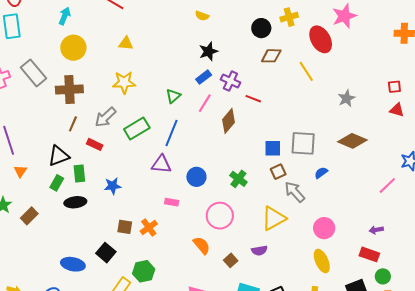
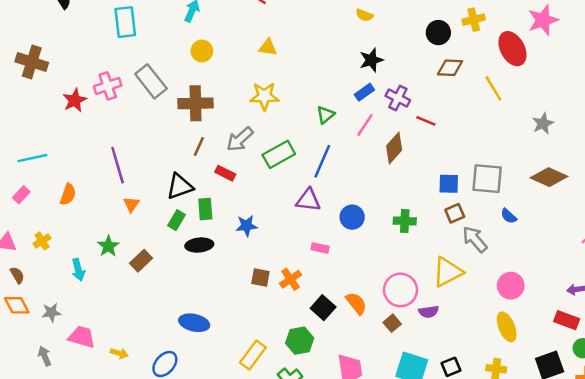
yellow circle: (73, 48) -> (202, 51), size x0.7
blue semicircle: (321, 173) -> (509, 216), turned -104
green cross: (238, 179) -> (405, 221), turned -36
pink circle: (220, 216) -> (400, 290), moved
black square: (106, 253) -> (323, 308), moved
green hexagon: (144, 271) -> (300, 341), moved

